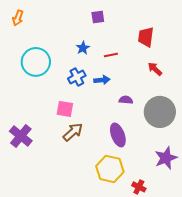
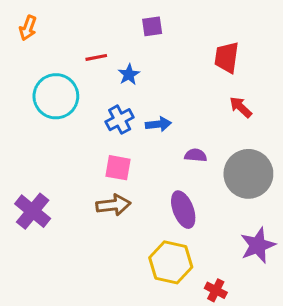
red line: (111, 55) -> (96, 57), moved
pink square: (65, 109) -> (118, 168), moved
brown arrow: (73, 132) -> (113, 205), turned 35

